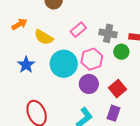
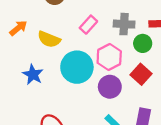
red square: (117, 89) -> (141, 74), moved

